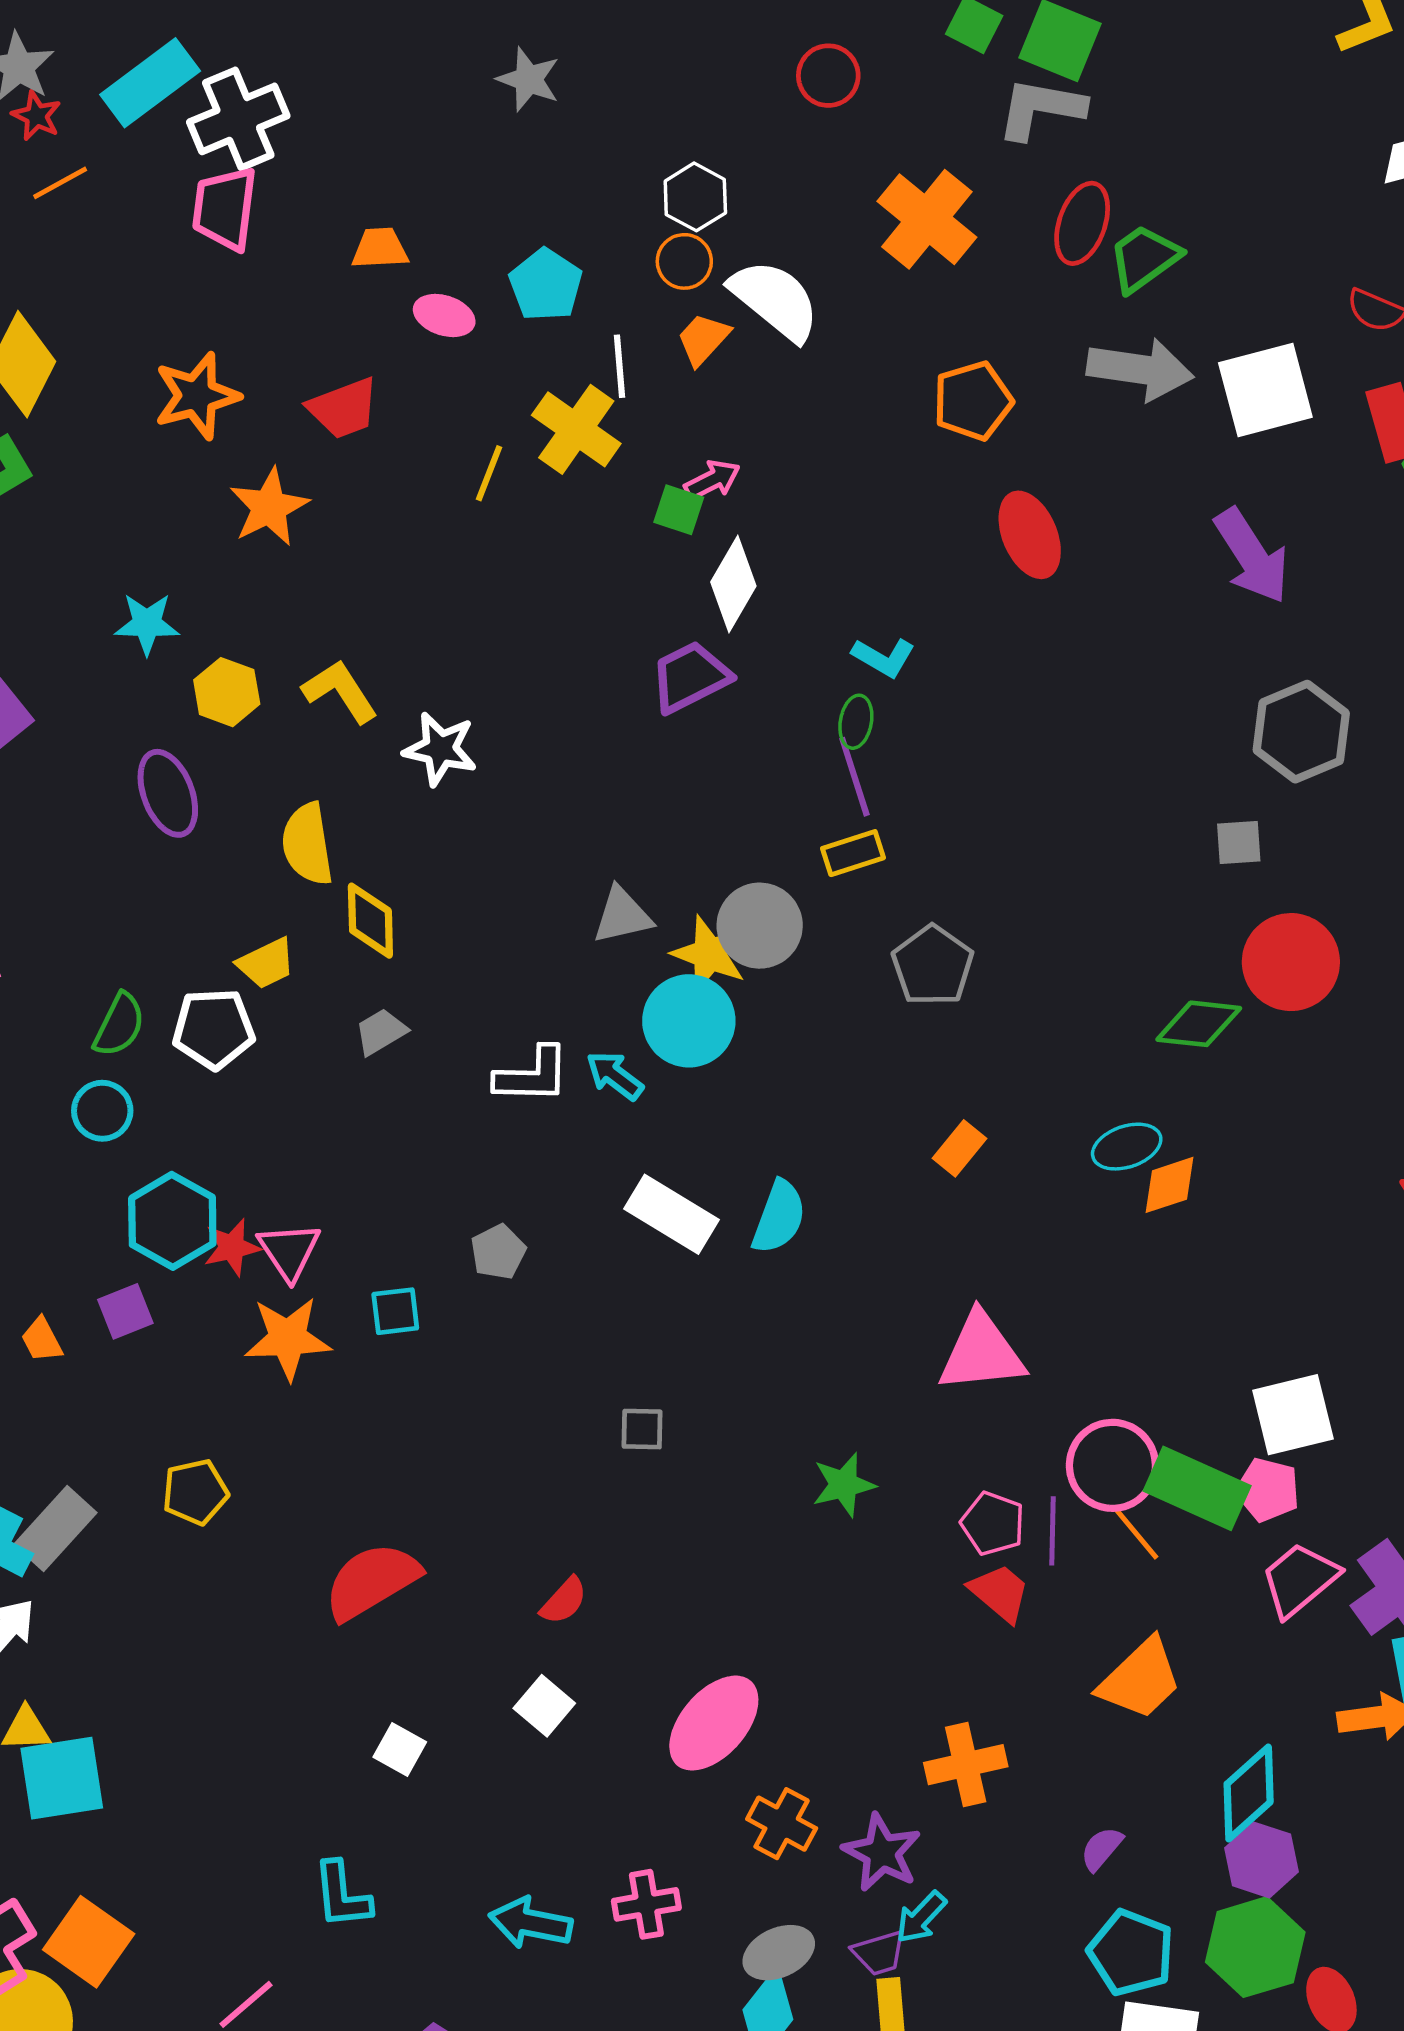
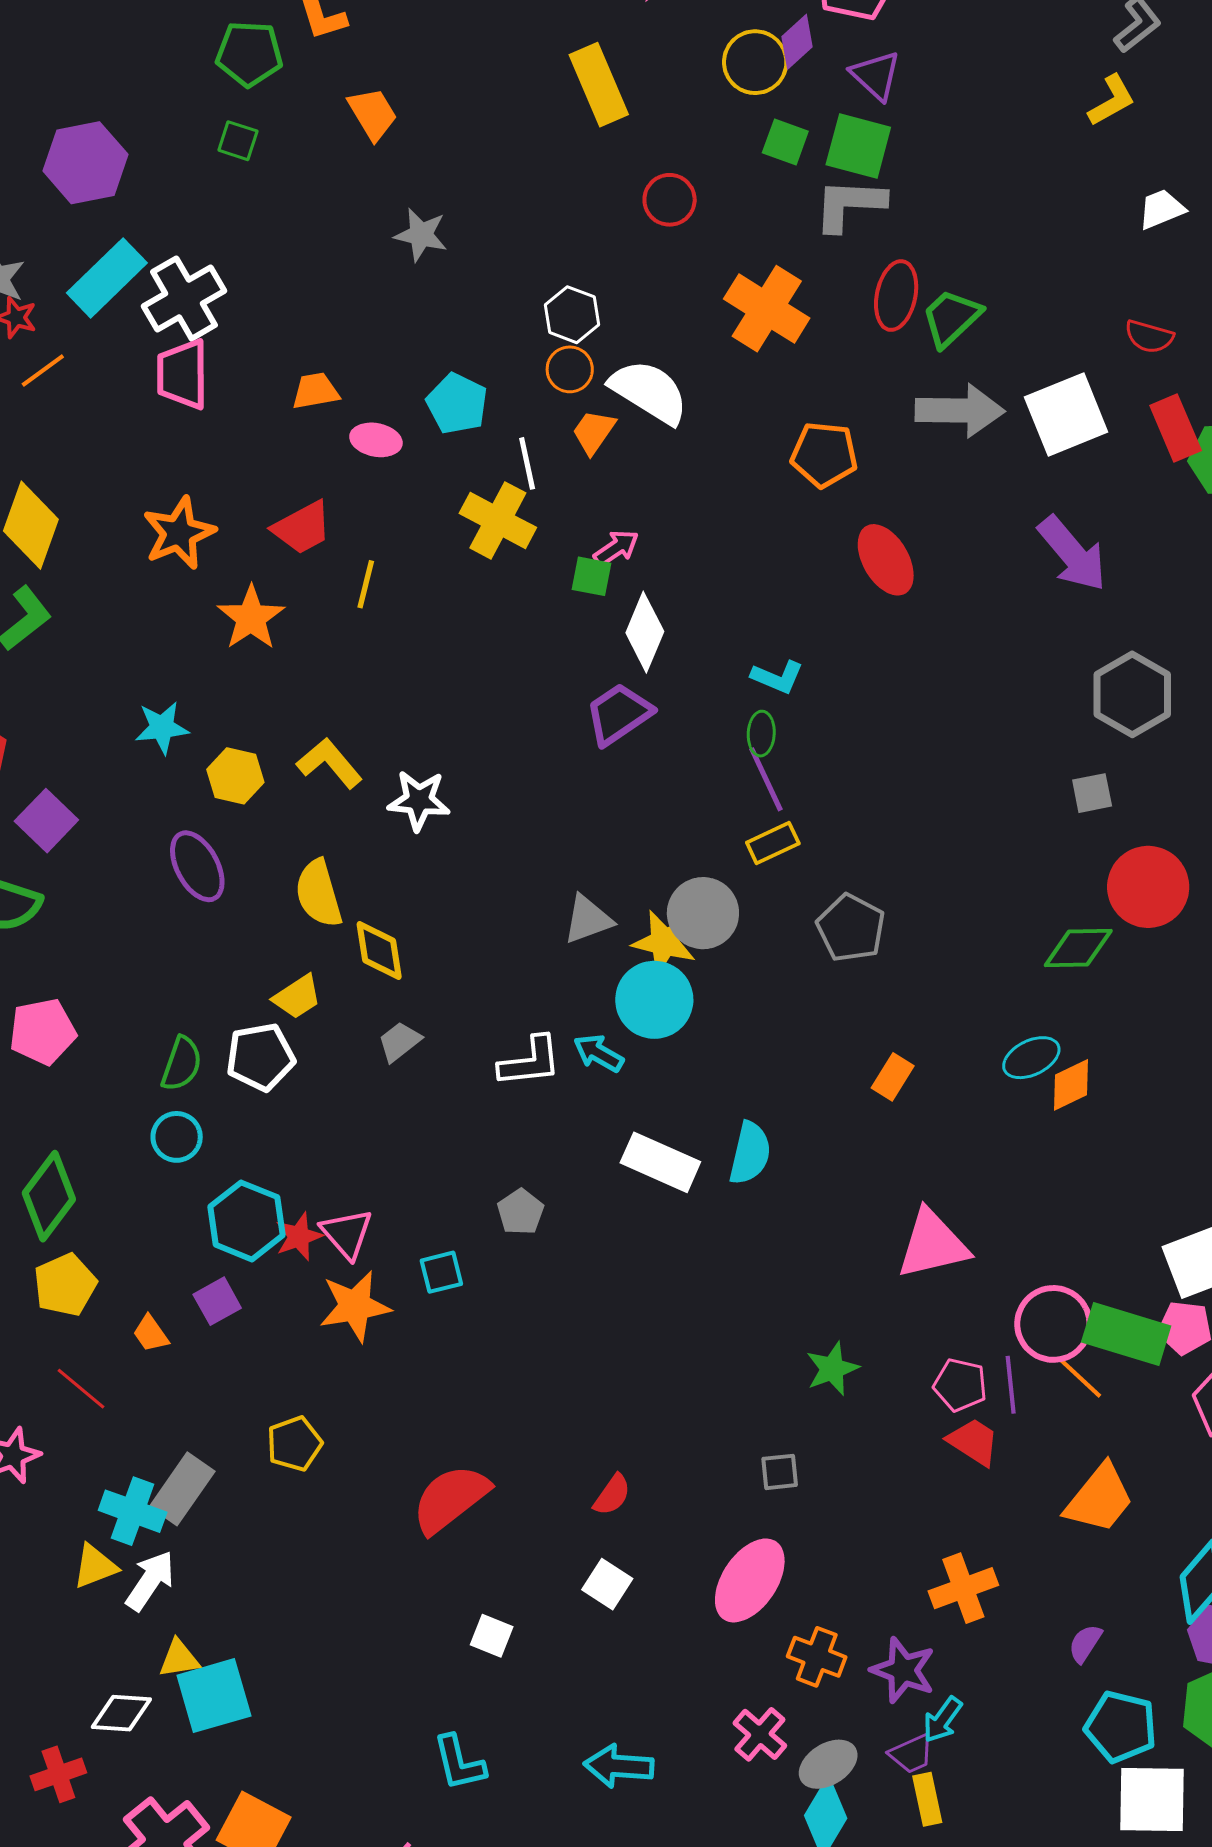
orange pentagon: (973, 401) -> (824, 455), turned 30
yellow line: (489, 473) -> (366, 584), moved
gray square: (642, 1429) -> (780, 1472), moved
pink cross: (646, 1904) -> (760, 1734), moved, turned -32

